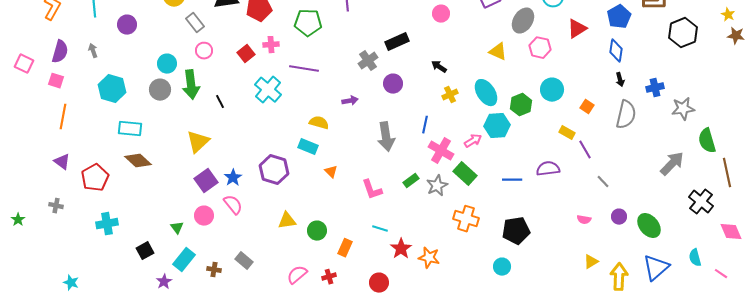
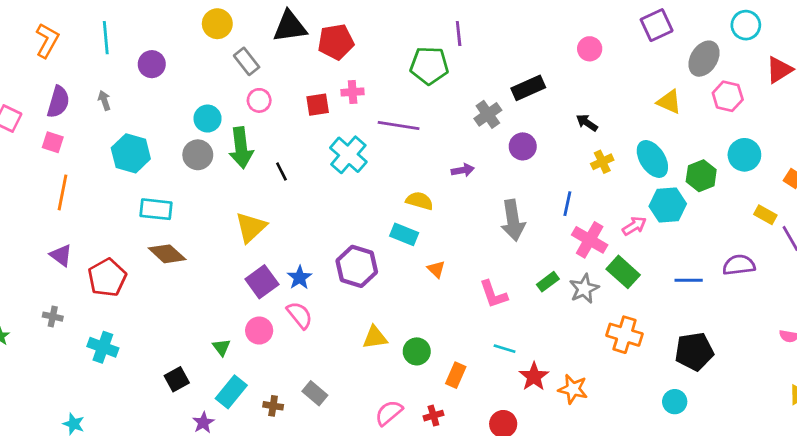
green pentagon: (308, 23) -> (429, 66), moved
red square: (246, 54) -> (318, 105), turned 30
cyan cross: (107, 224) -> (103, 347), moved, turned 30

